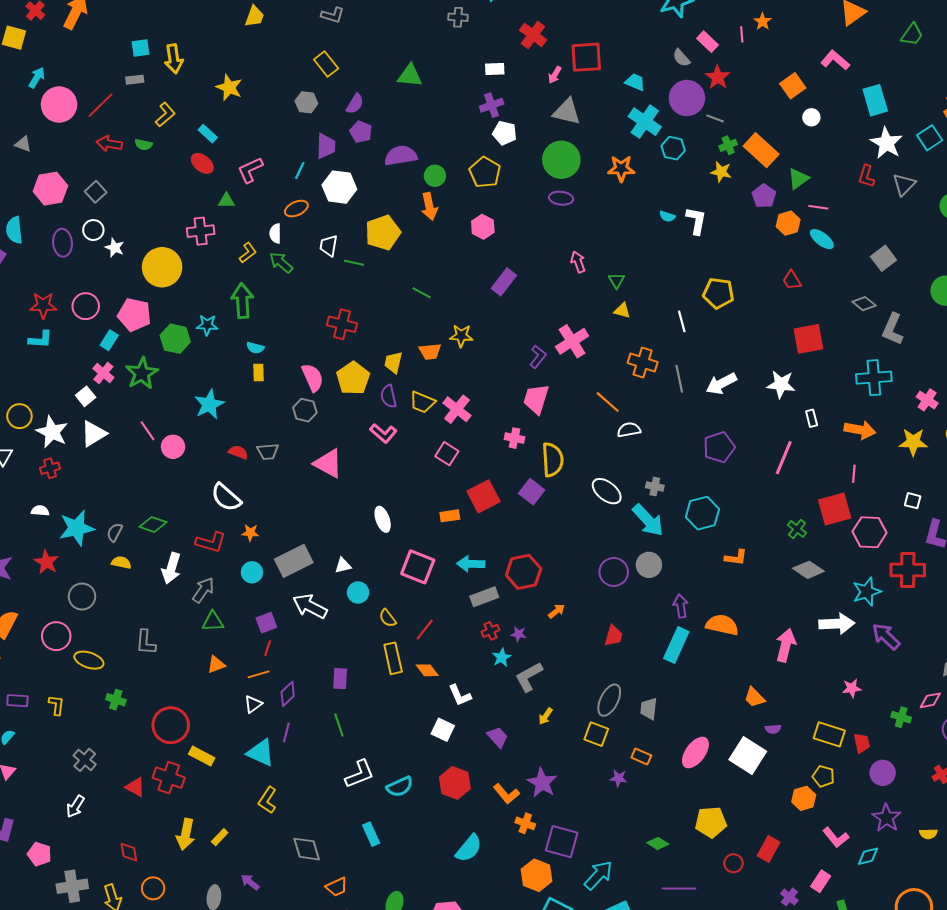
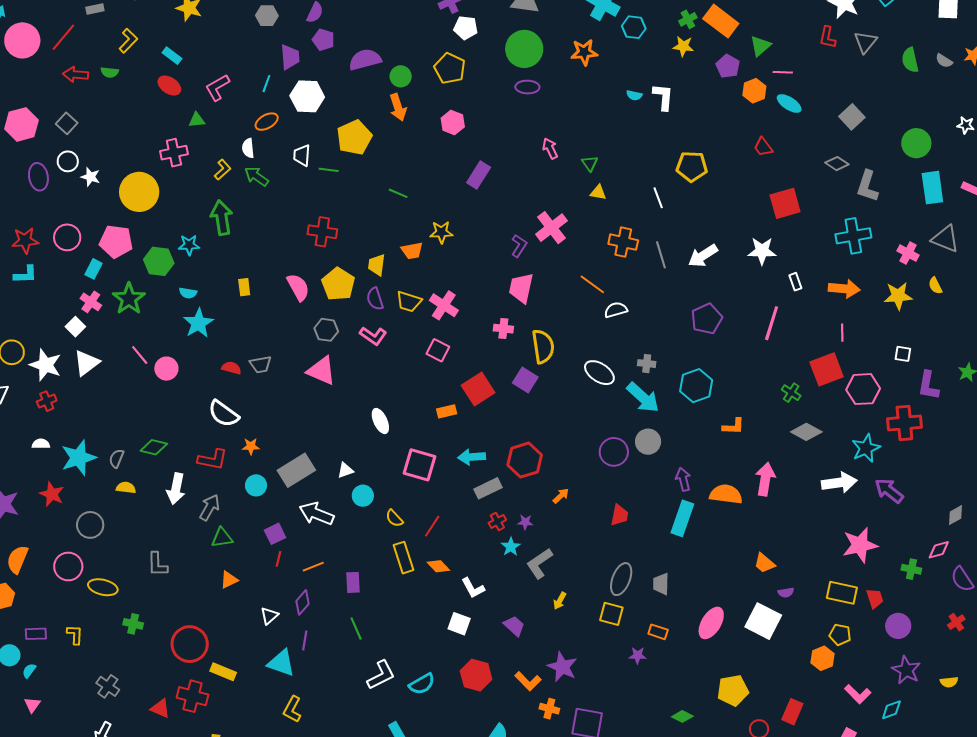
cyan semicircle: (255, 348) -> (188, 293), moved
gray hexagon: (305, 410) -> (326, 330), moved
pink arrow: (786, 645) -> (765, 479), moved
orange line: (259, 674) -> (313, 567), moved
pink star: (852, 688) -> (860, 545), size x1.8

